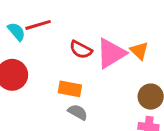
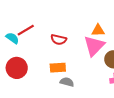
orange triangle: (139, 51) -> (98, 30), turned -32
pink triangle: (111, 53) -> (94, 46), moved

